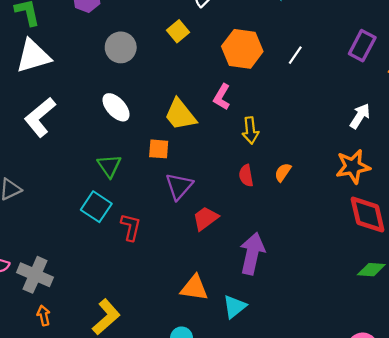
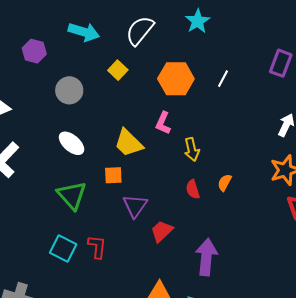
green triangle: (109, 166) -> (72, 195), size x1.4
cyan square: (96, 207) -> (63, 249), moved

